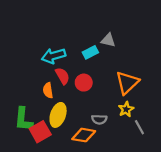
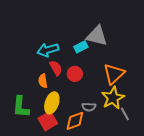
gray triangle: (108, 40) -> (97, 36), size x1.6
yellow star: (126, 109) -> (113, 98), size x1.6
red square: (40, 132) -> (48, 121), moved
orange diamond: (84, 135) -> (75, 121), turned -30

